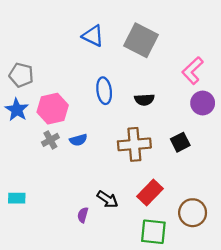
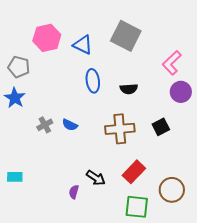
blue triangle: (93, 36) -> (83, 45), moved
pink hexagon: (53, 109) -> (47, 38), moved
blue semicircle: (78, 140) -> (70, 125), turned 42

